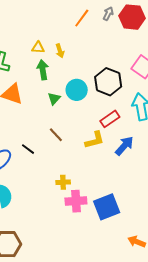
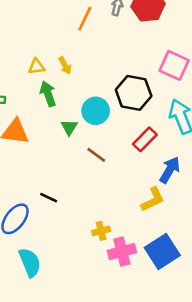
brown line: (56, 135) -> (96, 155), moved
yellow L-shape: (95, 140) -> (153, 199), moved

